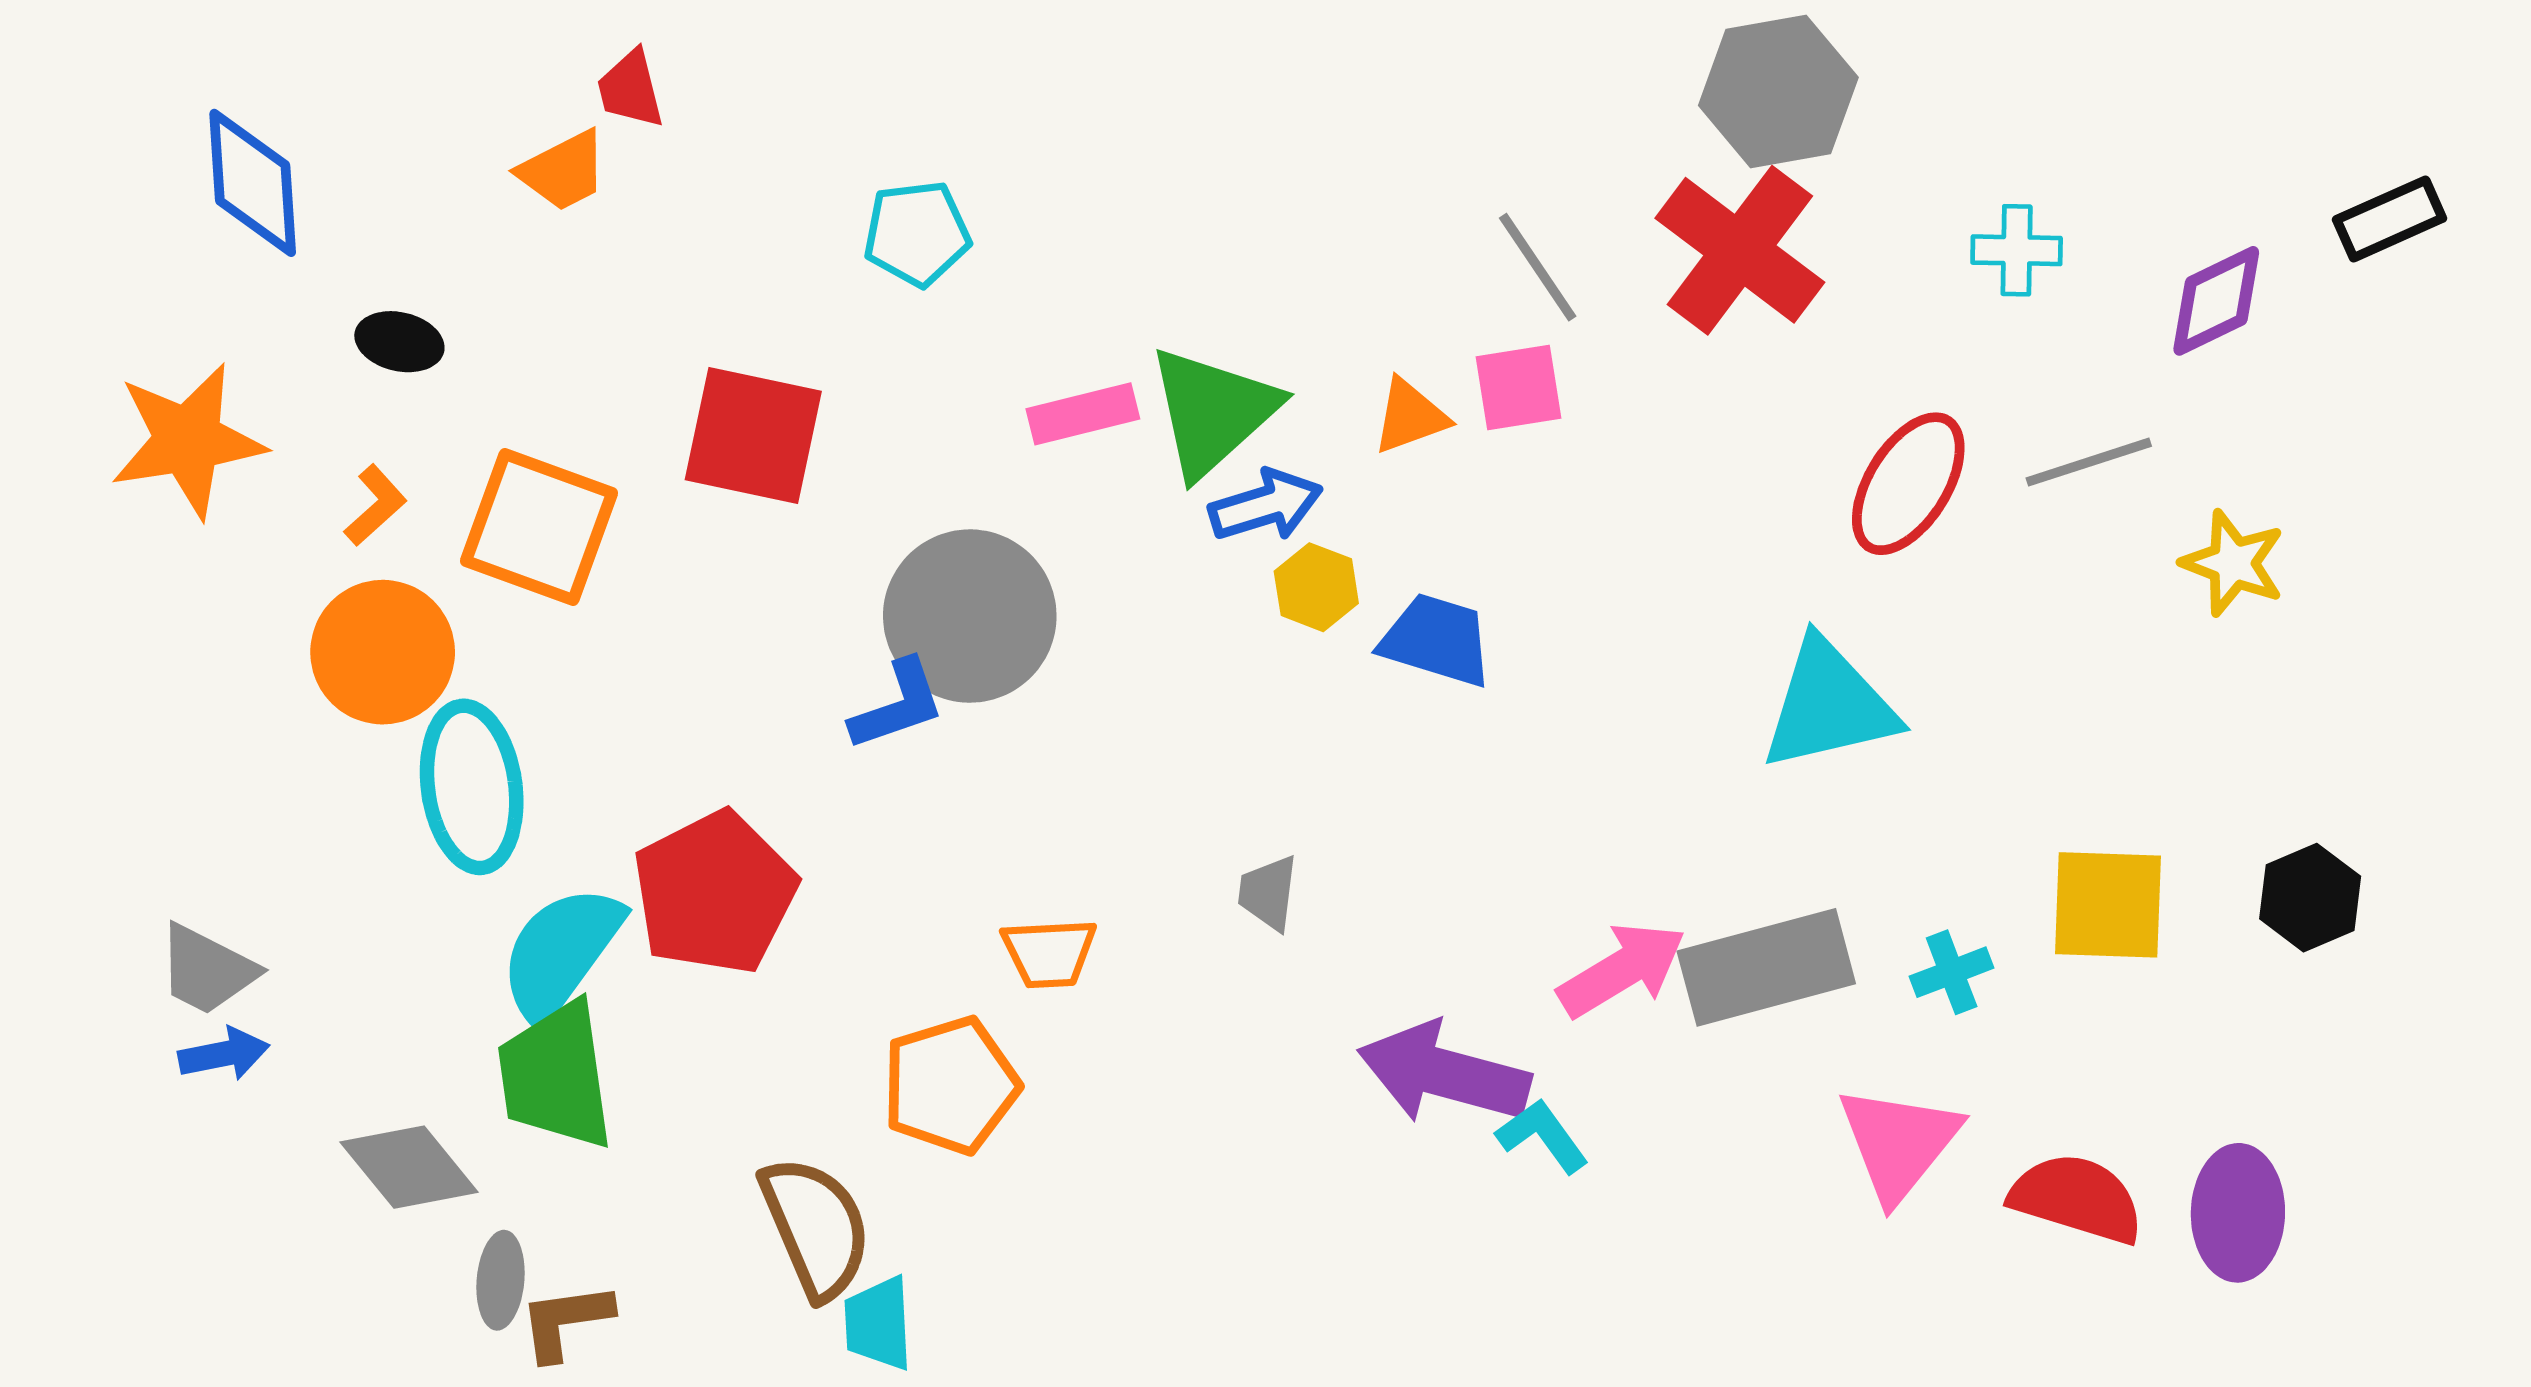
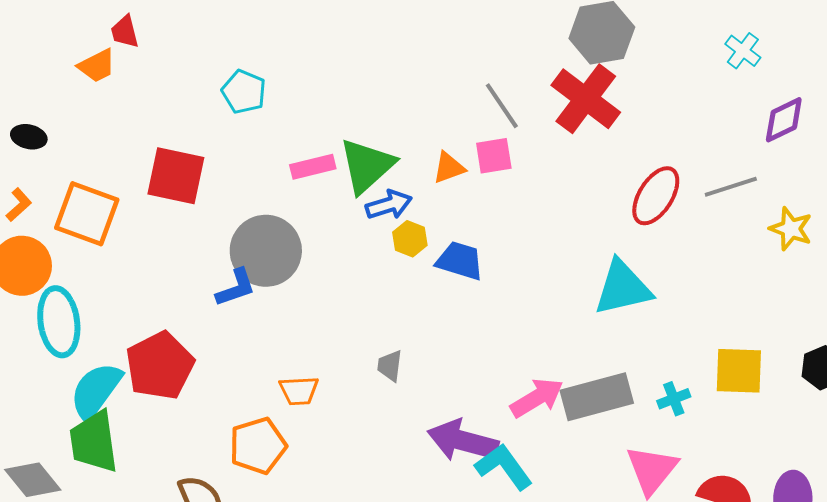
cyan pentagon: (917, 233) -> (244, 92), turned 30
cyan cross: (2017, 250) -> (743, 51), moved, turned 36
cyan L-shape: (1543, 1136) -> (504, 467), size x1.5

